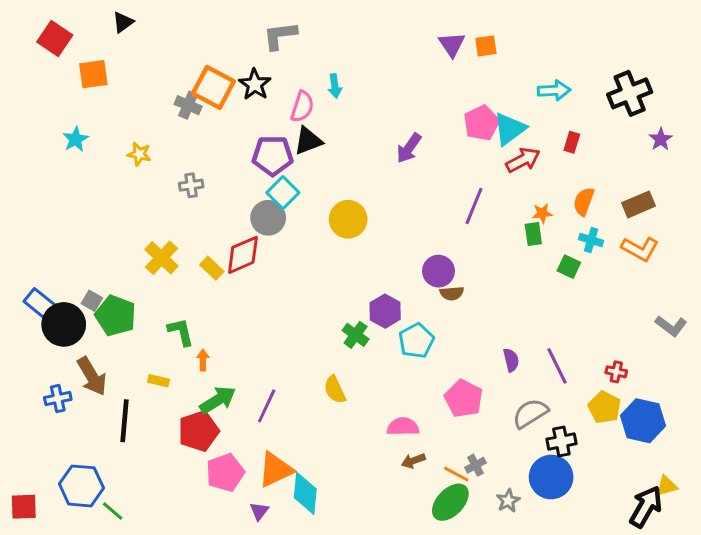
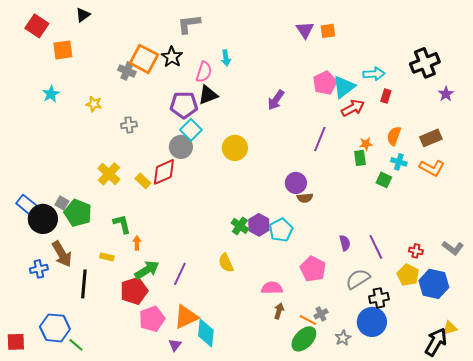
cyan arrow: (554, 90) -> (374, 74), moved
purple hexagon: (385, 311) -> (259, 225), moved
gray L-shape: (671, 326) -> (453, 248), moved
brown arrow: (413, 461) -> (279, 311), turned 126

